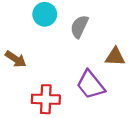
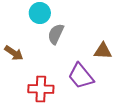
gray semicircle: (79, 27) -> (56, 34), moved

